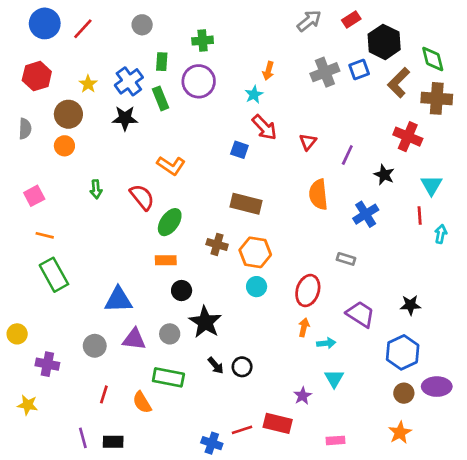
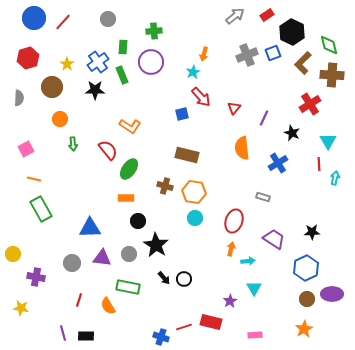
red cross: (408, 137) -> (310, 104), turned 35
orange circle: (64, 146) -> (60, 119), moved
blue square: (239, 150) -> (182, 114), turned -32

